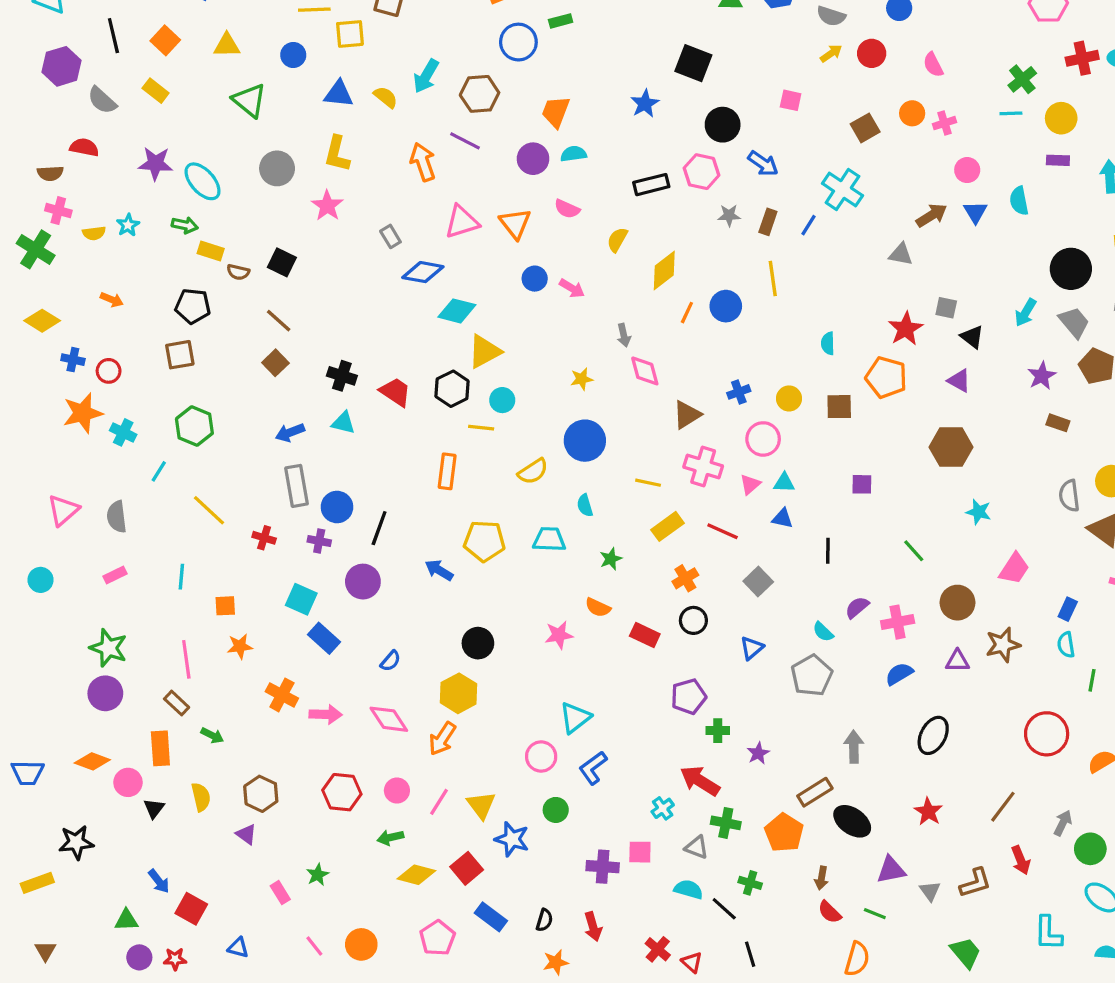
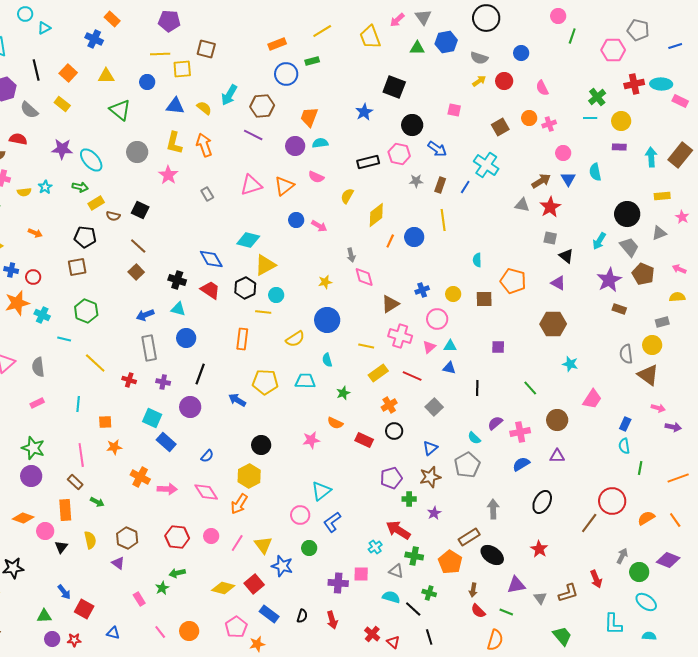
orange arrow: (423, 162) -> (204, 145), moved
orange triangle: (515, 223) -> (284, 186), turned 30
yellow rectangle: (211, 251) -> (96, 203), turned -49
blue diamond: (423, 272) -> (211, 259), moved, turned 50
red star: (906, 329) -> (550, 207), moved
purple star: (1042, 376) -> (609, 280), size x1.4
cyan line: (159, 471) -> (64, 339), turned 72
blue circle: (337, 507) -> (186, 338), moved
brown star: (1003, 645) -> (430, 477), moved
brown line: (1003, 807) -> (589, 523), moved
green arrow: (390, 838) -> (177, 573), moved
orange star: (556, 962) -> (257, 644), moved

